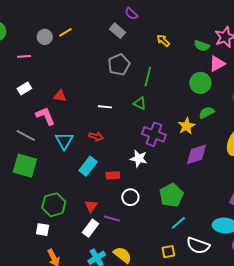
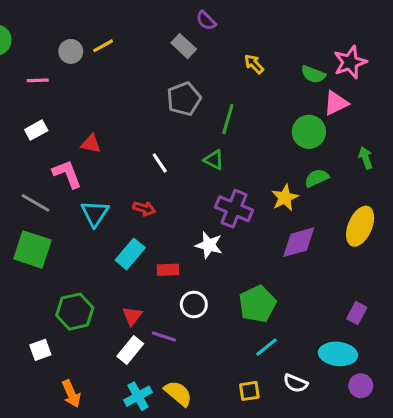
white line: (105, 107) -> (160, 163), turned 48
white square: (43, 230) -> (40, 350), moved, turned -32
white semicircle: (198, 245) -> (296, 383), size x0.7

